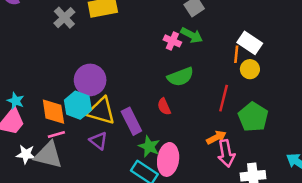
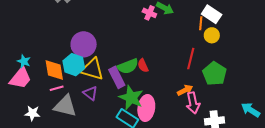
green semicircle: (180, 77) -> (128, 66), moved
green star: (149, 147) -> (131, 98), size x1.4
white star: (26, 154) -> (32, 113), moved
gray triangle: (48, 155) -> (65, 106), moved

